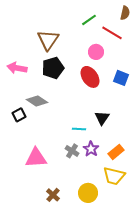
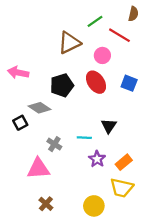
brown triangle: (48, 40) -> (69, 43), moved, turned 30
black pentagon: (53, 68) -> (62, 85), moved
gray cross: (72, 151) -> (54, 144), moved
brown cross: (53, 195) -> (46, 204), moved

